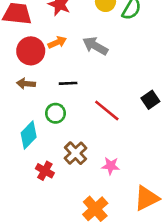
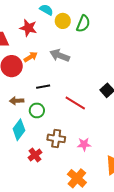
brown arrow: (26, 84) -> (17, 101), moved
brown cross: (76, 153) -> (56, 138), turned -30
red cross: (45, 171) -> (35, 155), turned 32

